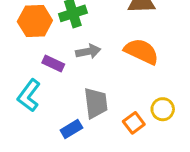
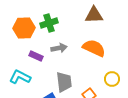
cyan L-shape: (29, 96) -> (20, 77), turned 80
yellow circle: (163, 109) -> (112, 79), moved

